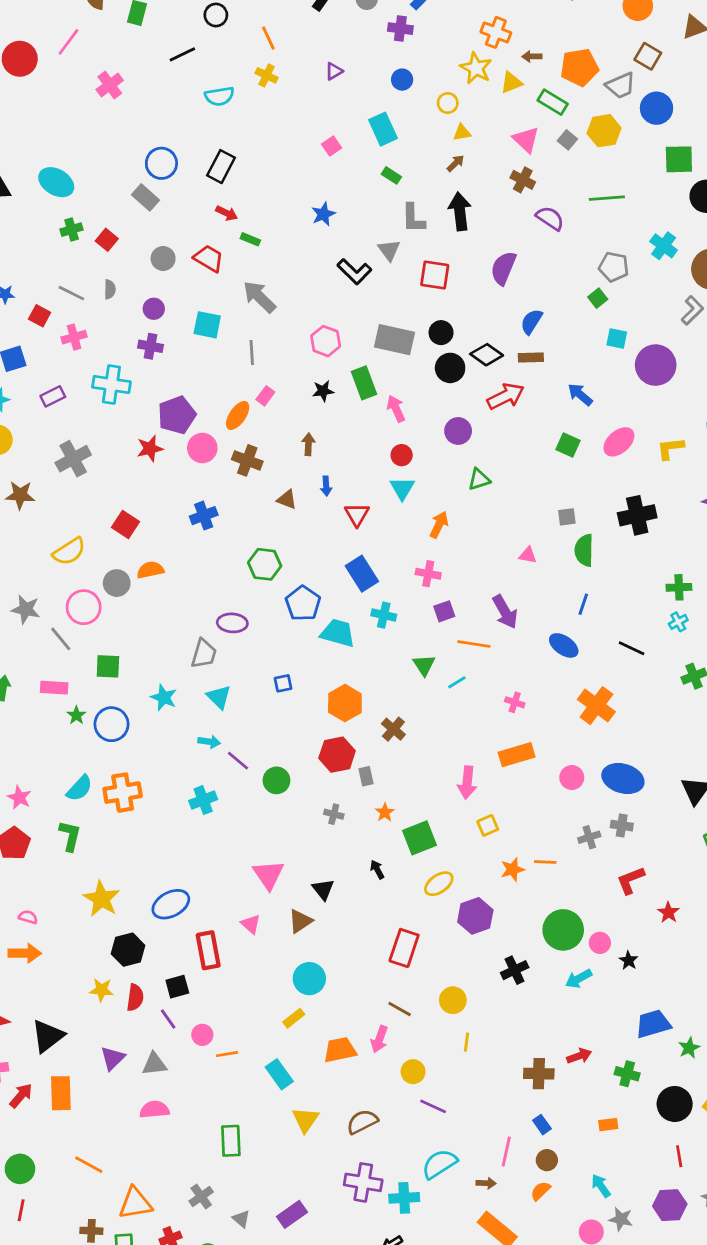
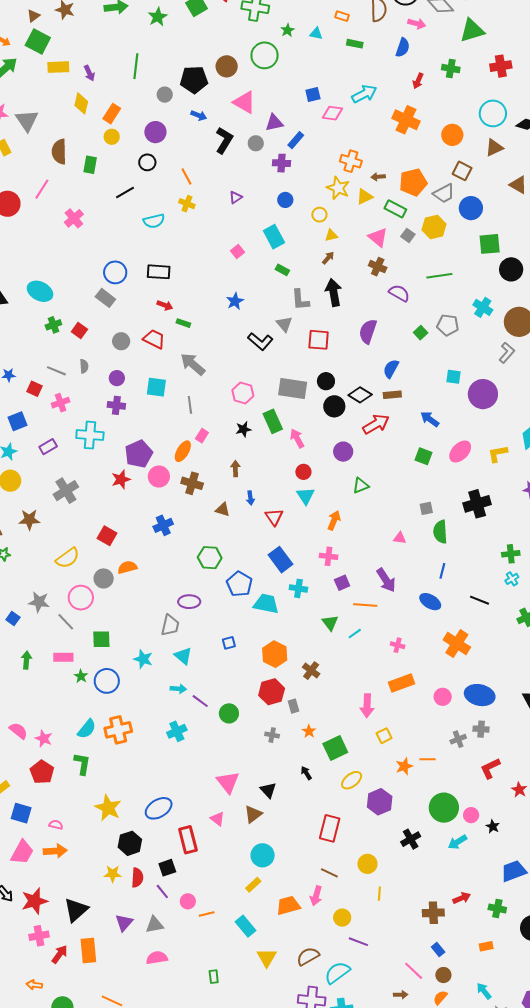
black rectangle: (221, 167) -> (159, 272), turned 70
green square: (598, 298) -> (421, 333), moved
green rectangle: (231, 1141) -> (214, 977), size x0.6
pink line: (506, 1152) -> (414, 971), turned -55
cyan semicircle: (439, 1164) -> (337, 973), moved

